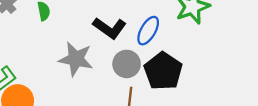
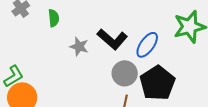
gray star: (76, 59) -> (79, 47), moved, size x0.6

